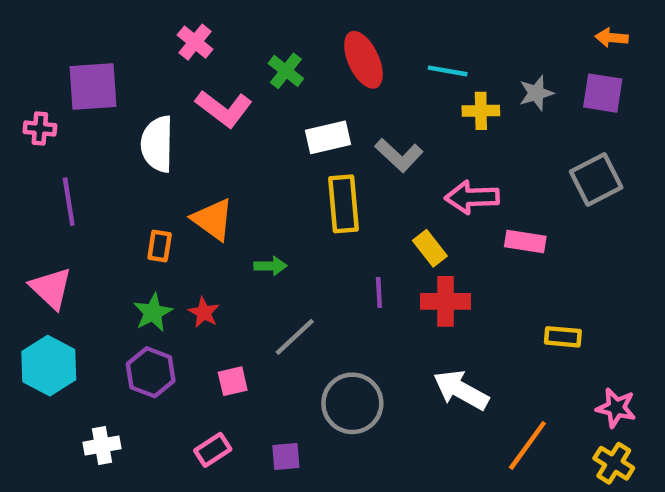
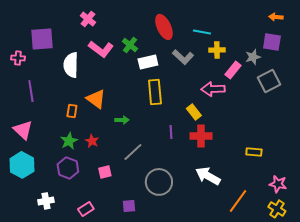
green cross: (286, 71) -> (130, 45), moved
gray star: (536, 93) -> (253, 57), moved
gray L-shape: (399, 155) -> (183, 57), moved
pink rectangle: (525, 242) -> (233, 70), moved, turned -60
pink rectangle: (213, 450) -> (86, 209), moved

